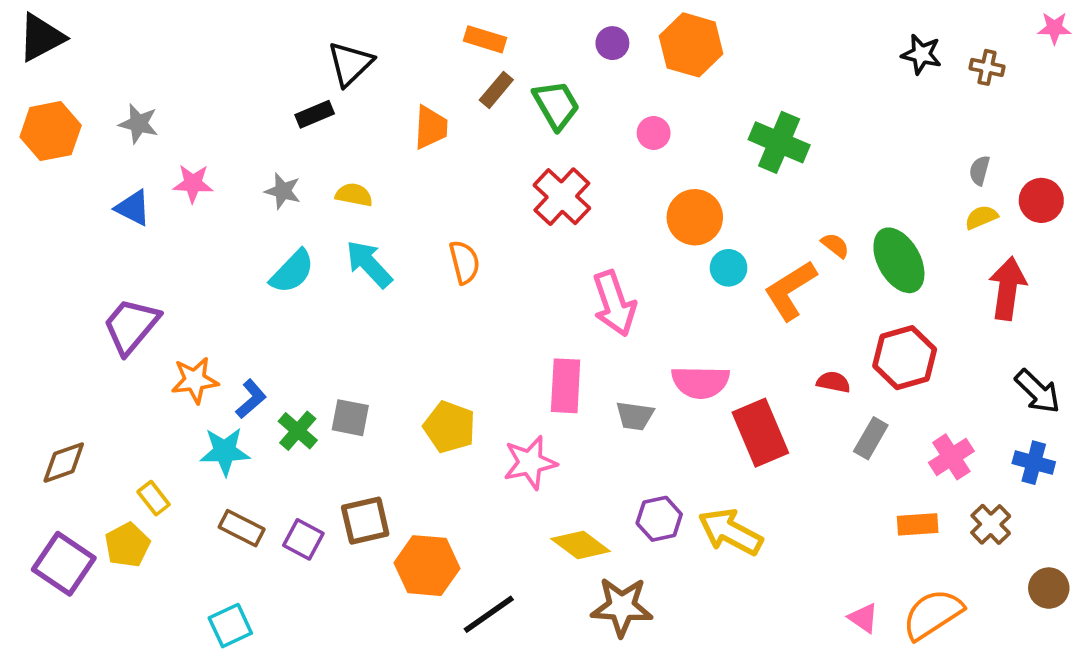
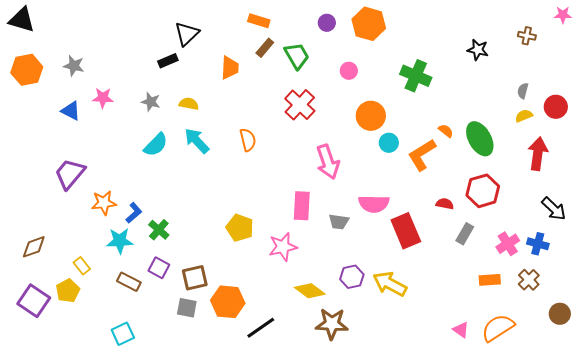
black triangle: (41, 37) -> (22, 20), turned 44
black star: (921, 54) -> (478, 50), moved
gray square: (350, 418) -> (187, 308), moved
blue cross: (1034, 463) -> (538, 244), moved
purple square: (303, 539) -> (159, 268), moved

